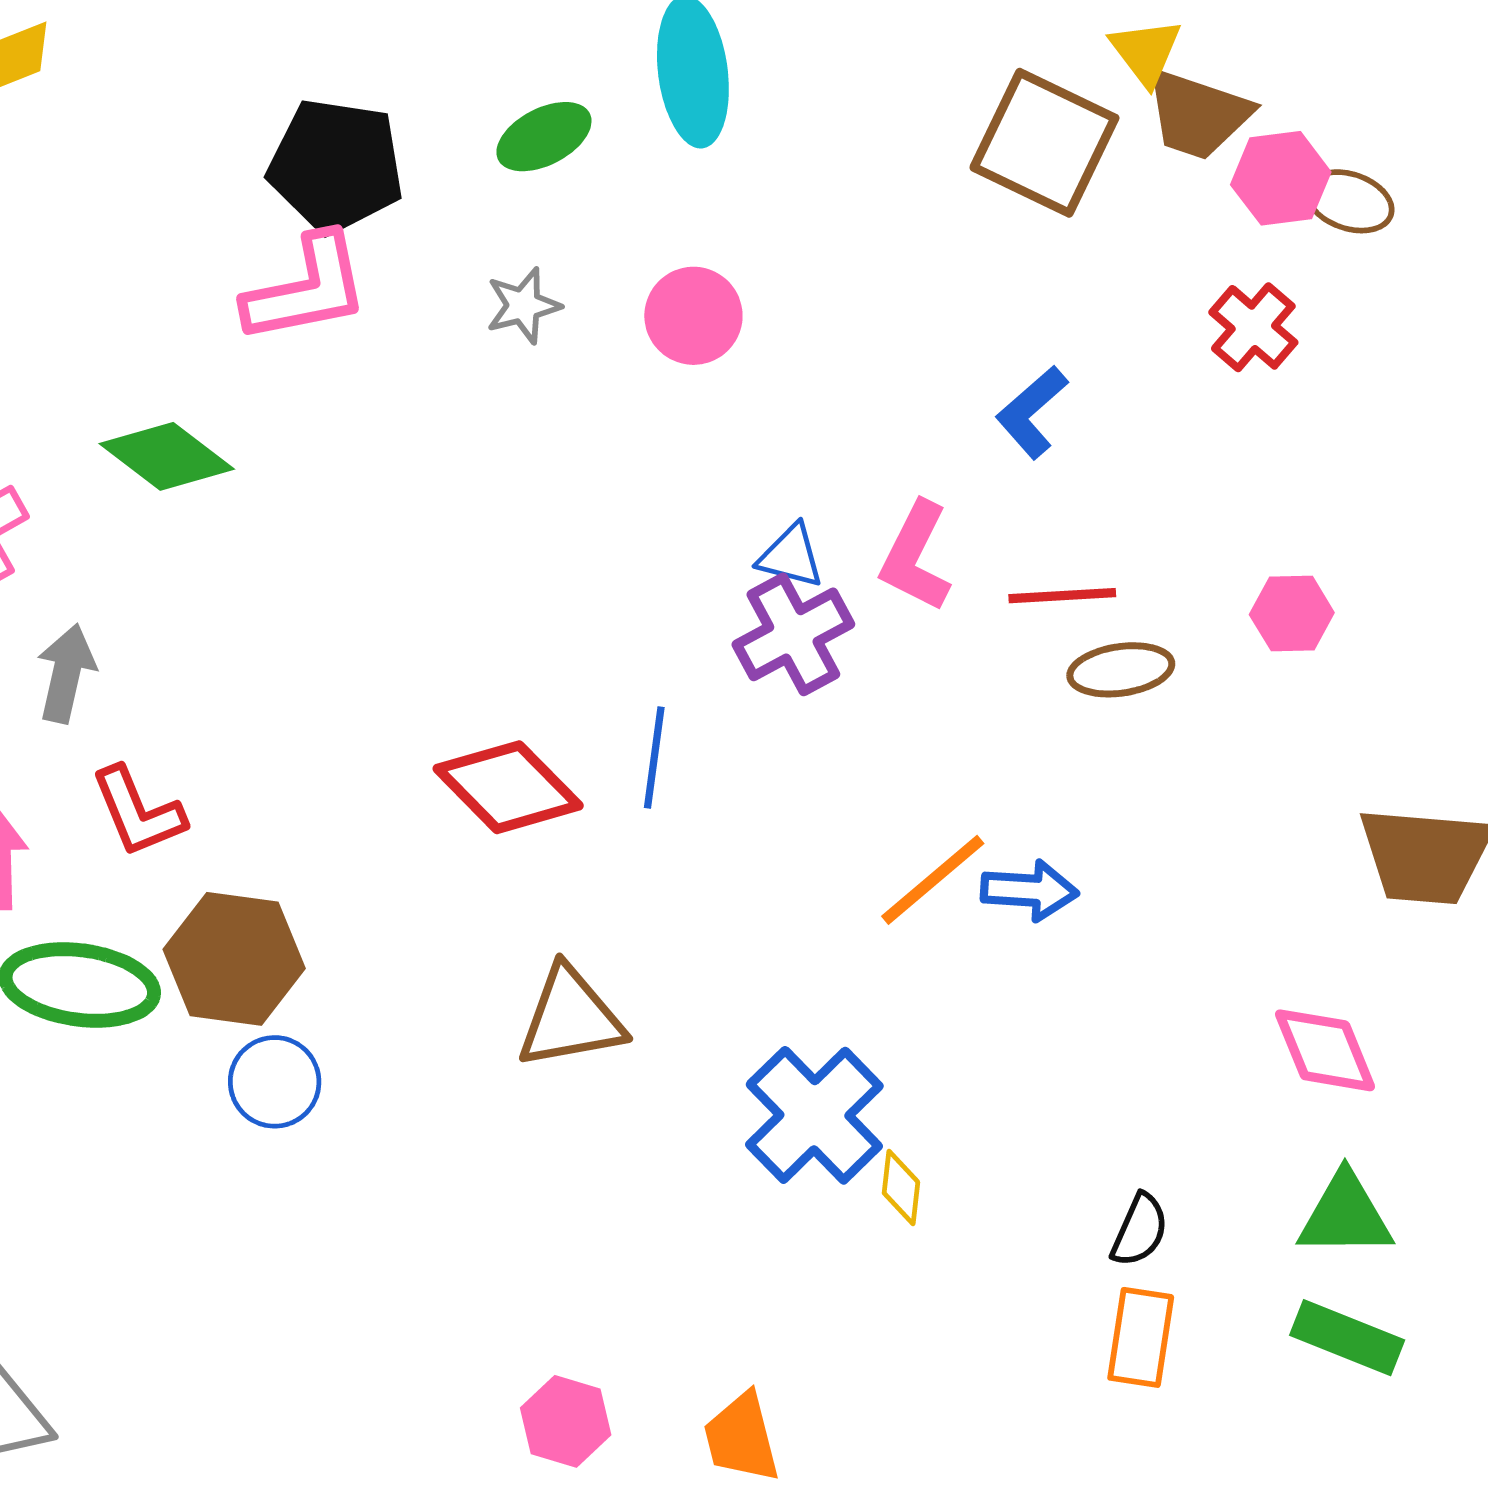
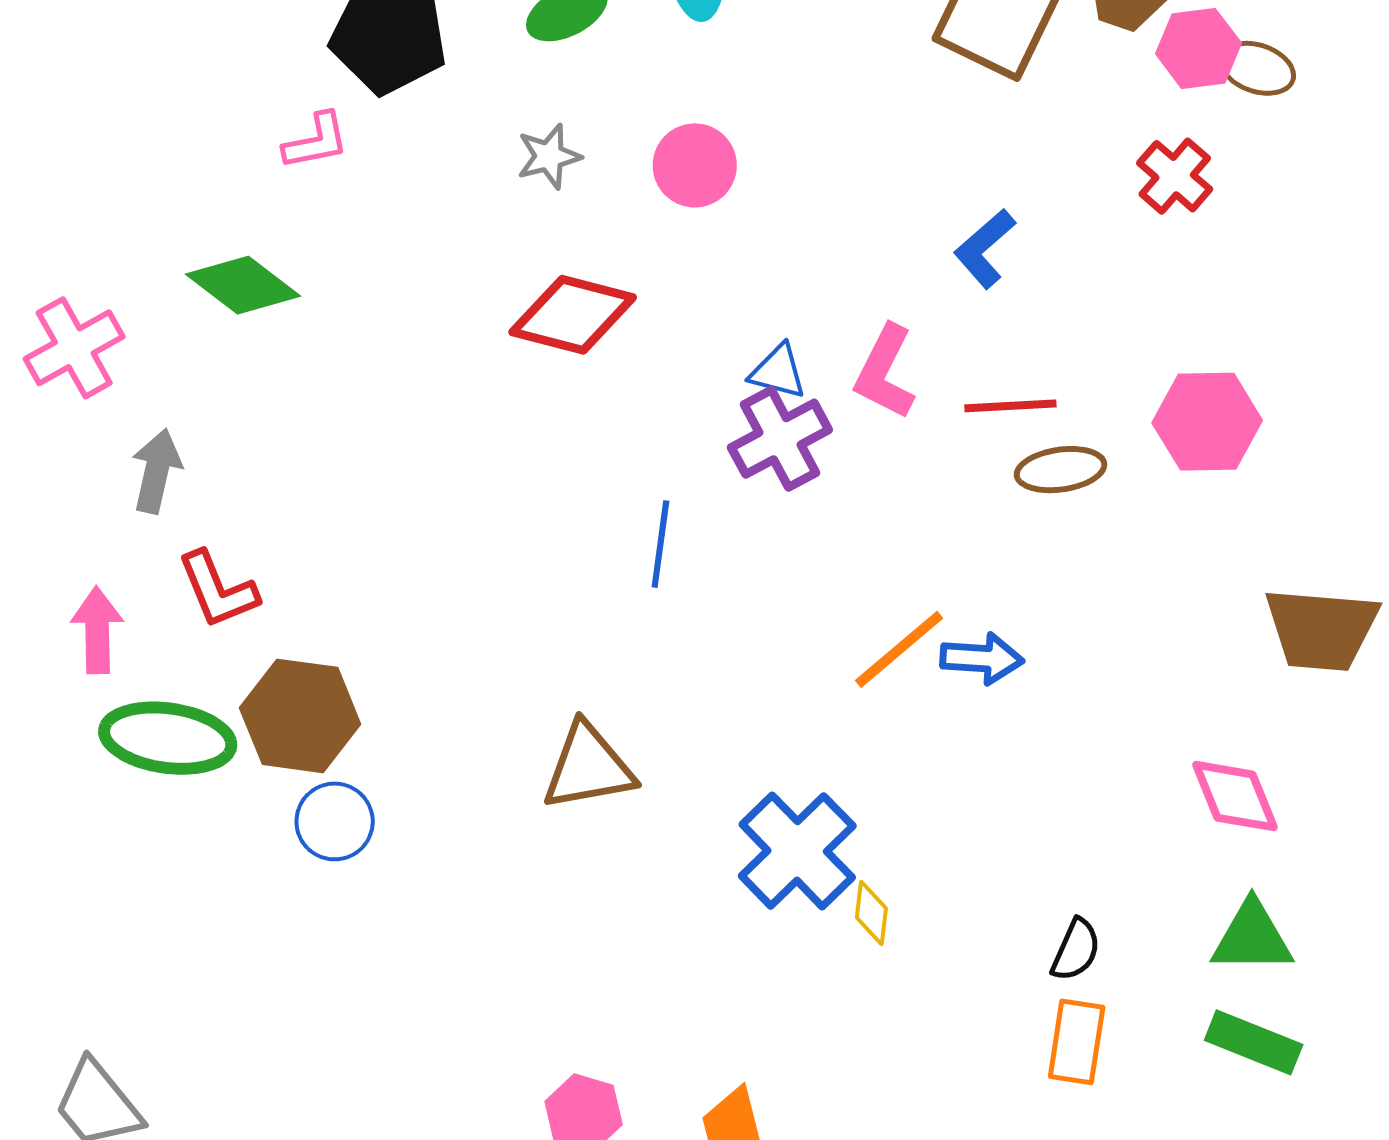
pink L-shape: (306, 289) -> (316, 141), moved, size x0.6
pink hexagon: (1292, 614) -> (1207, 422), size x1.5
red diamond: (508, 787) -> (573, 315), moved, turned -31

